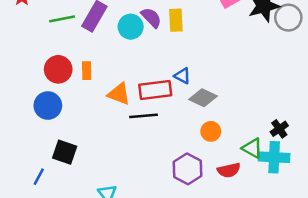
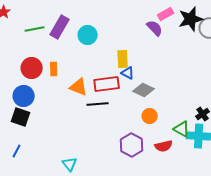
purple semicircle: (151, 18) -> (155, 28), moved
yellow rectangle: (176, 20) -> (123, 59), moved
black square: (65, 152) -> (21, 117), moved

